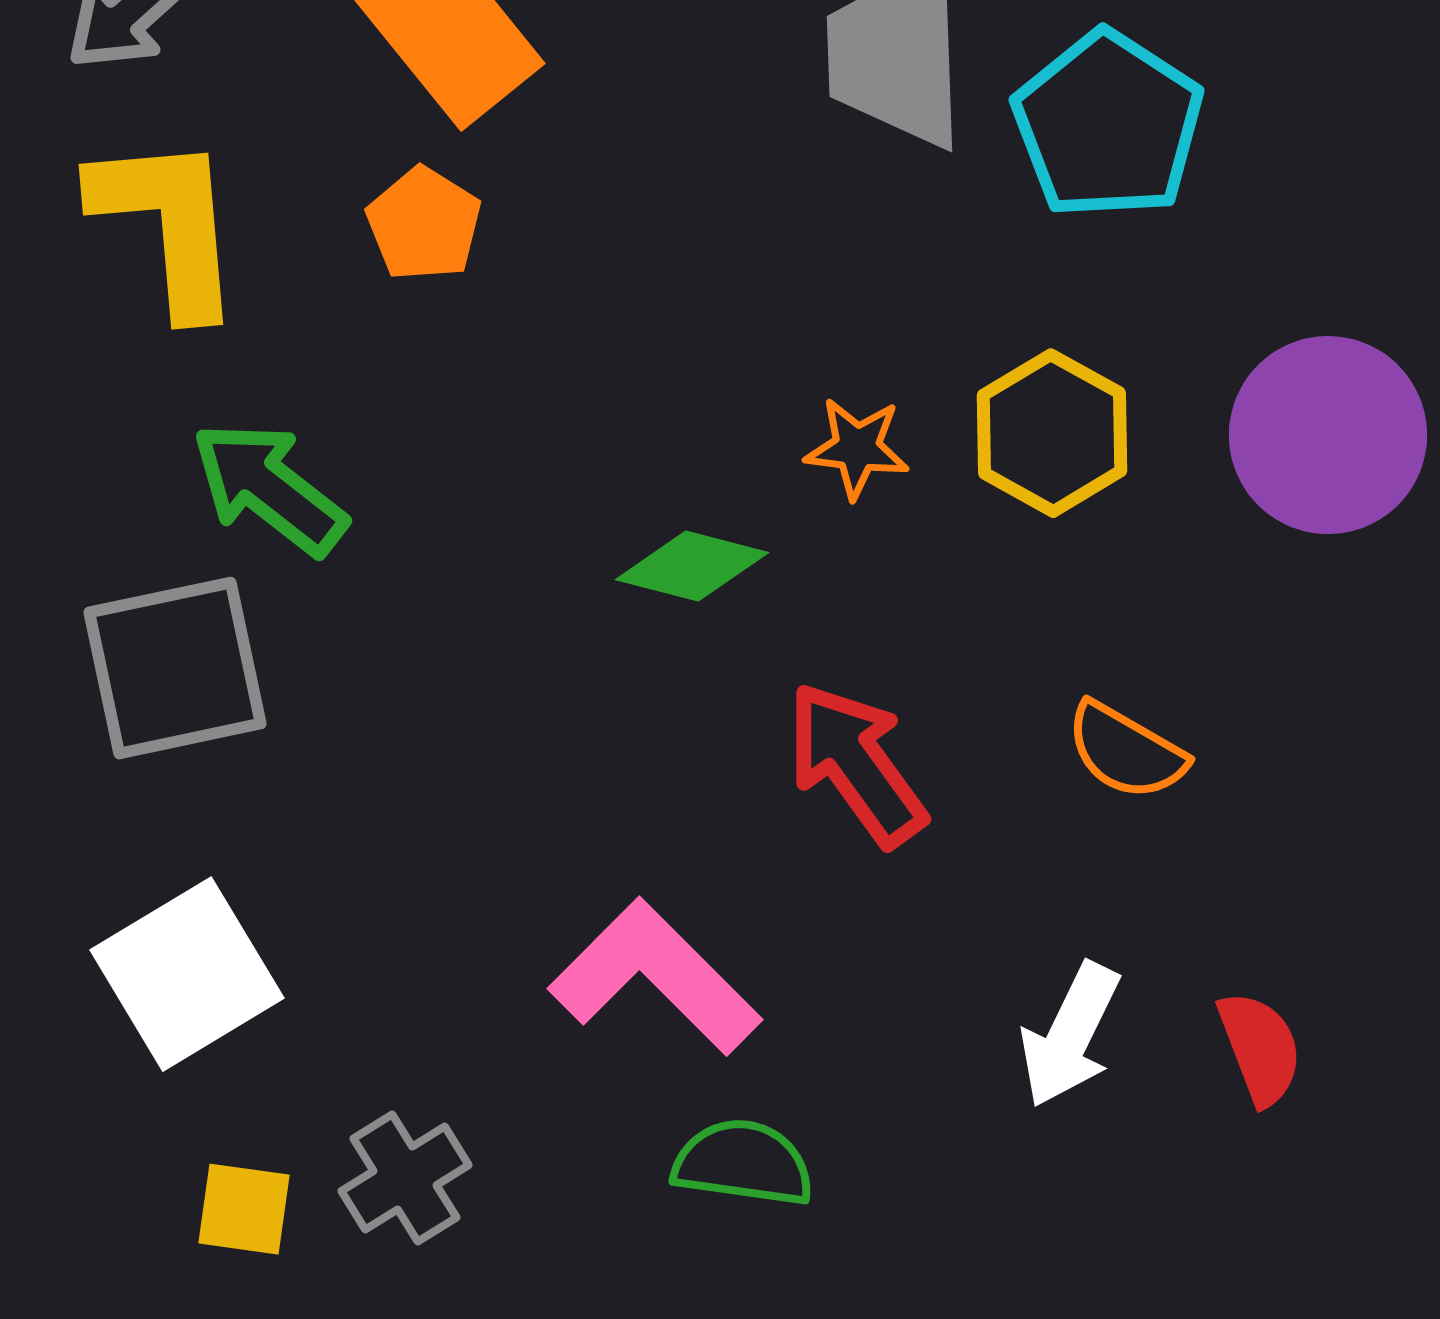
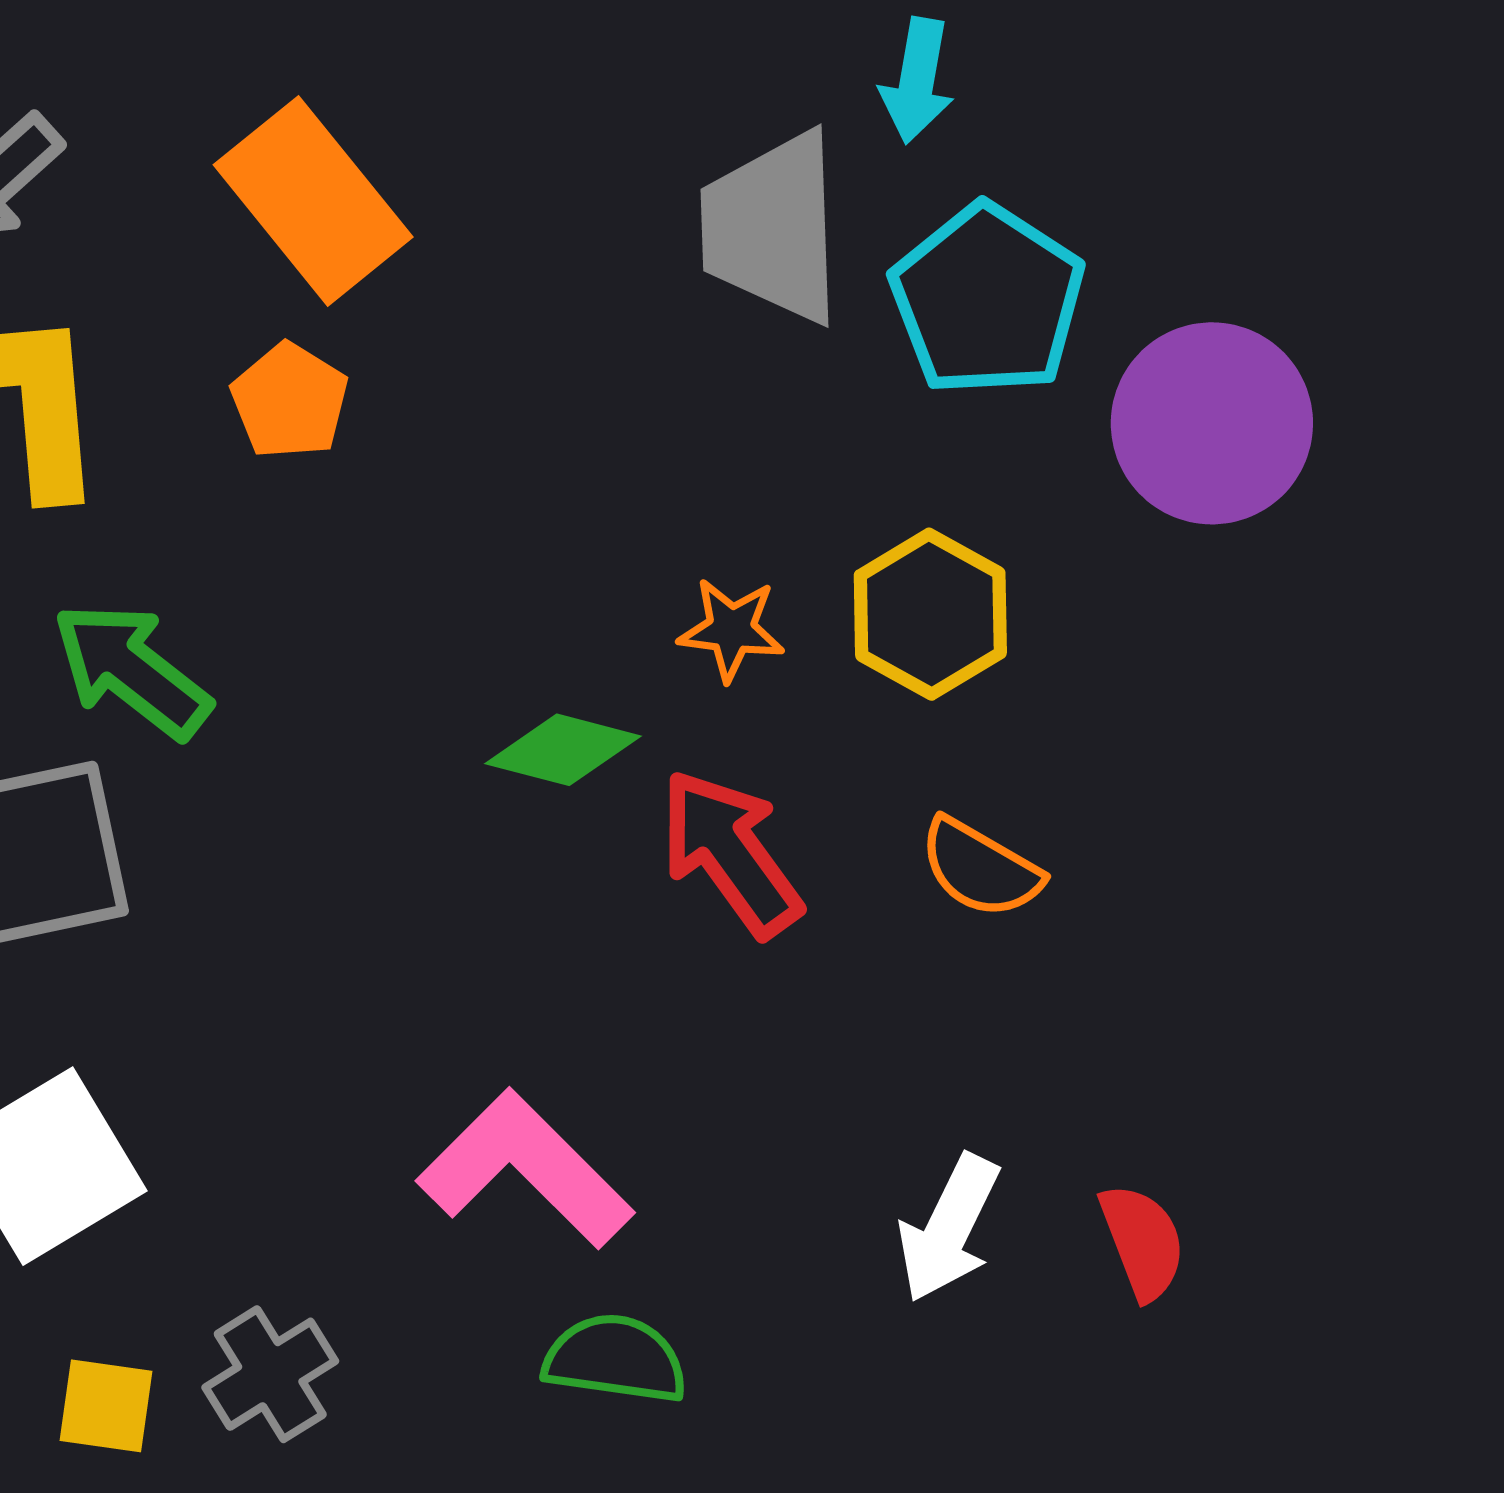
purple circle: (1328, 435) -> (1212, 423), moved
orange semicircle: (1126, 751) -> (980, 868), moved
red arrow: (856, 764) -> (730, 853), moved

